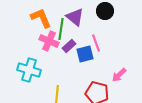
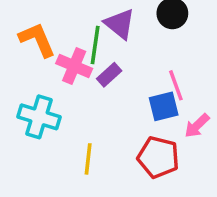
orange L-shape: (41, 18) -> (37, 40), moved
pink line: (96, 43) -> (176, 85), moved
blue square: (85, 54) -> (164, 106), moved

